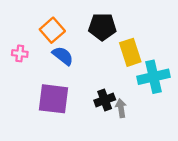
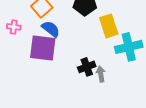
purple square: (53, 99) -> (43, 48), moved

